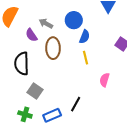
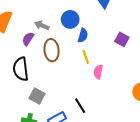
purple semicircle: (31, 35) -> (28, 39), turned 72
pink semicircle: (105, 80) -> (98, 72), moved
black line: (76, 104) -> (80, 106), turned -56

